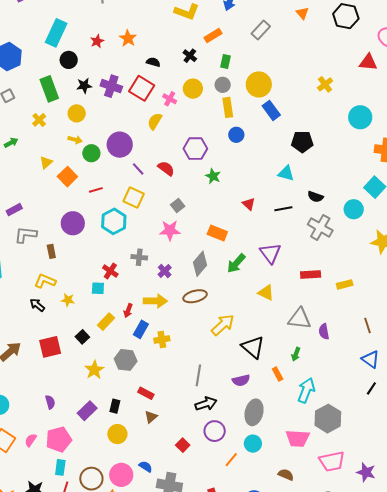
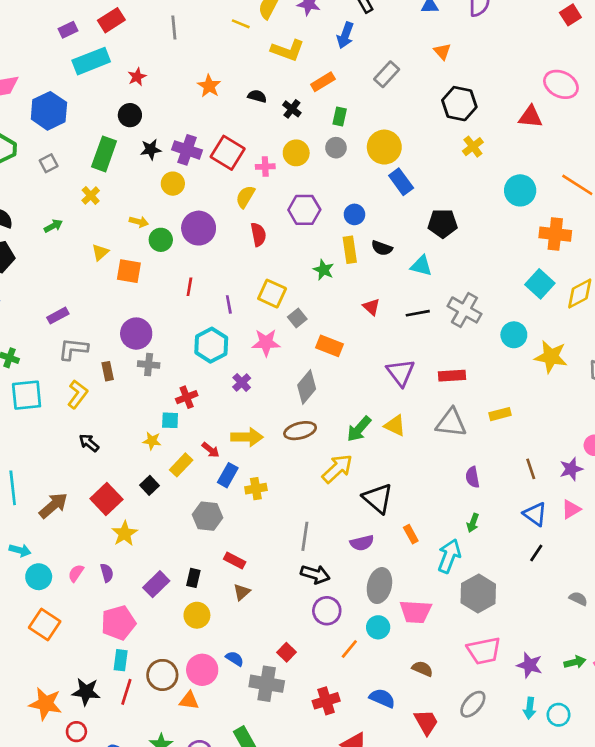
black hexagon: (346, 16) -> (459, 104), moved
cyan rectangle: (56, 33) -> (91, 61), moved, turned 44
red star: (97, 41) -> (137, 77), moved
black semicircle: (153, 62) -> (257, 96), moved
green rectangle: (49, 89) -> (104, 154), turned 40
pink cross: (170, 99) -> (265, 167), turned -32
yellow rectangle: (228, 107) -> (350, 250), moved
yellow circle: (77, 113) -> (173, 184), moved
purple hexagon: (195, 149) -> (304, 210), moved
red semicircle: (166, 168) -> (258, 234), moved, turned 42
purple line: (138, 169) -> (229, 304), moved, turned 32
orange square: (67, 177) -> (129, 271), turned -36
red line: (96, 190) -> (189, 287), moved, turned -64
black semicircle: (315, 197) -> (382, 248), moved
yellow square: (134, 198) -> (272, 294), moved
gray square: (178, 205) -> (297, 318), moved
cyan circle: (354, 209) -> (514, 335), moved
cyan hexagon: (114, 221) -> (211, 345), moved
gray cross: (320, 227) -> (464, 310), moved
gray cross: (139, 257) -> (149, 365), moved
green arrow: (236, 263) -> (359, 429), moved
red cross: (110, 271) -> (187, 397), turned 35
purple cross: (165, 271) -> (242, 382), moved
red rectangle: (311, 275) -> (452, 376), moved
yellow L-shape: (45, 281) -> (78, 394), moved, turned 105
yellow star: (68, 300) -> (152, 441), moved
red arrow: (128, 311) -> (211, 450), turned -72
gray triangle: (300, 319) -> (451, 423), moved
red square: (50, 347) -> (106, 499), turned -30
green arrow: (296, 354) -> (473, 523), moved
yellow star: (94, 370) -> (125, 534), moved
black arrow: (206, 404) -> (315, 574), turned 35
pink trapezoid: (298, 438) -> (416, 612), moved
pink semicircle: (31, 440) -> (76, 573), moved
red square: (183, 445) -> (286, 652), moved

